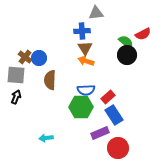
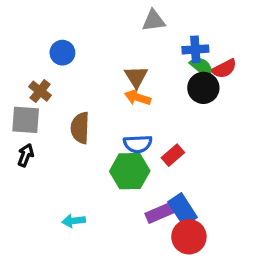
blue cross: (82, 31) -> (195, 49), moved
red semicircle: (143, 34) -> (224, 69), moved
blue circle: (39, 58) -> (62, 53), moved
blue rectangle: (114, 115) -> (183, 210), moved

